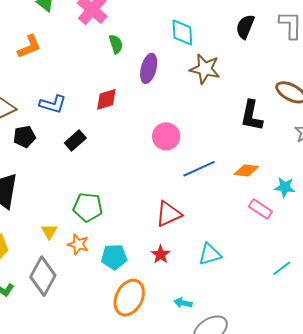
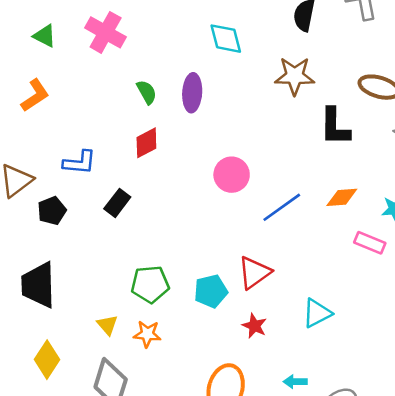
green semicircle: (116, 44) -> (147, 92), moved
brown star: (205, 69) -> (295, 76), moved
cyan pentagon: (114, 257) -> (211, 291), moved

